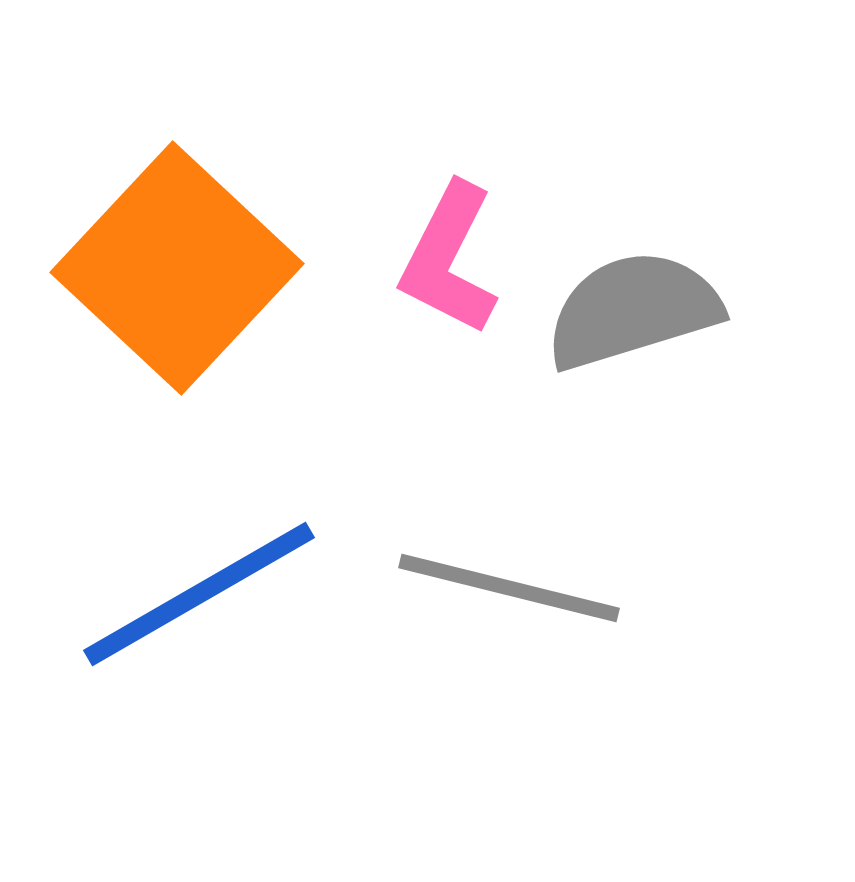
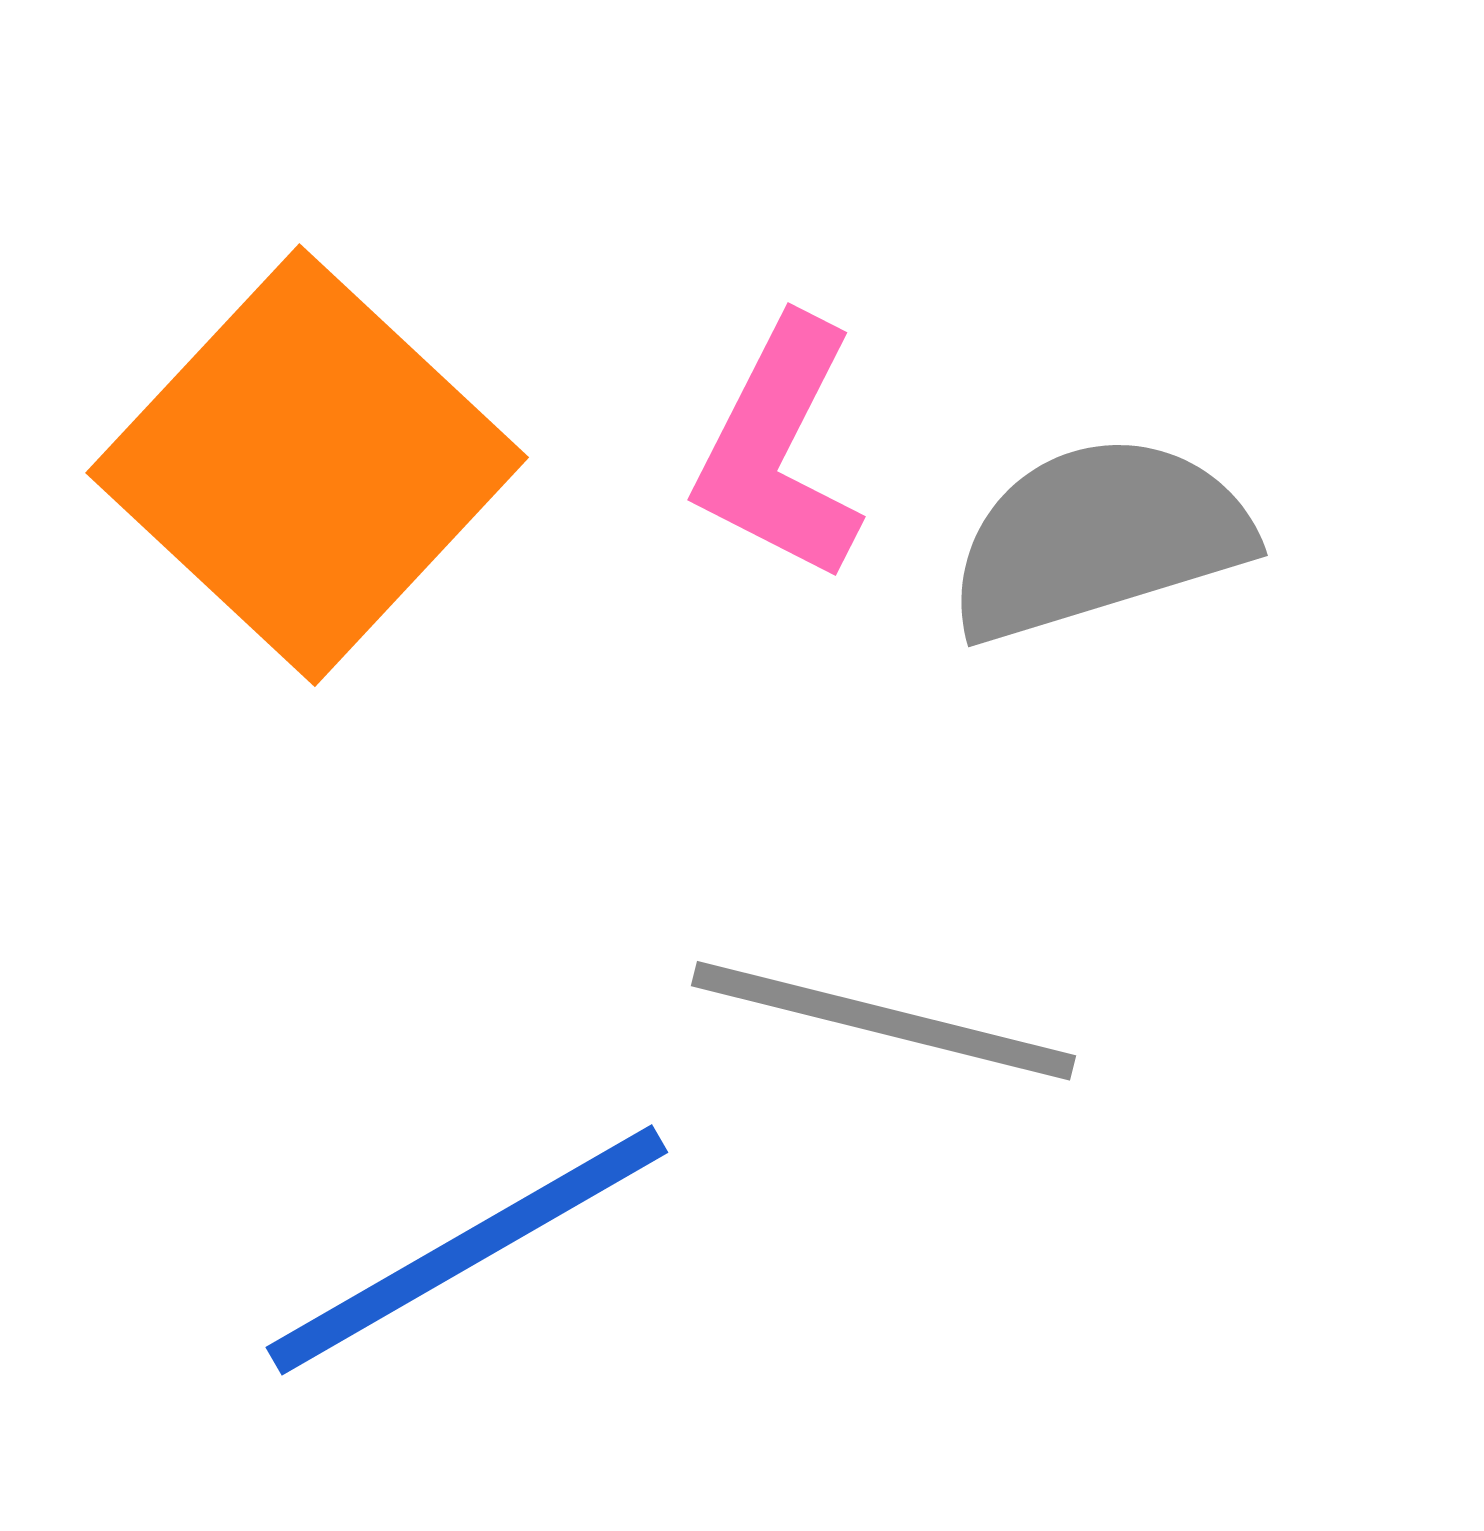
blue line: (199, 594) -> (467, 1250), moved

